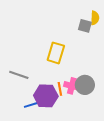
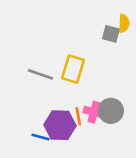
gray line: (19, 75) -> (40, 74), moved
blue line: (31, 105) -> (40, 137), turned 32

